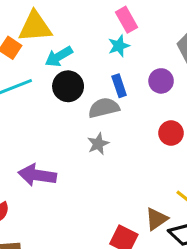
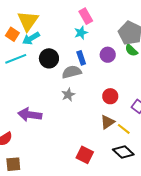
yellow triangle: (35, 27) -> (28, 21), turned -50
cyan arrow: (59, 57) -> (31, 38), moved
red circle: (171, 133) -> (110, 96), moved
brown triangle: (156, 219) -> (107, 122), moved

